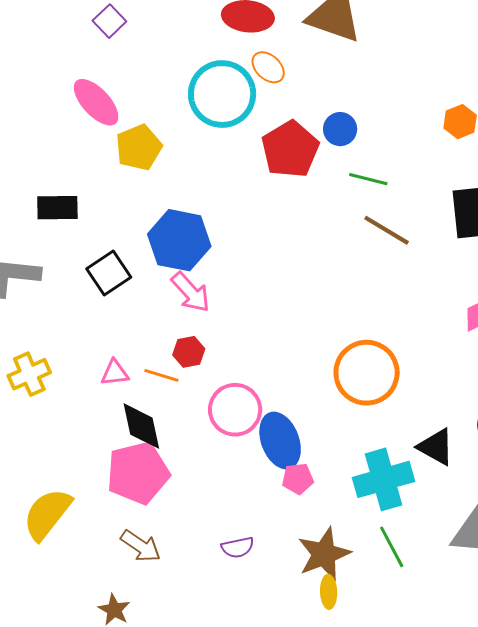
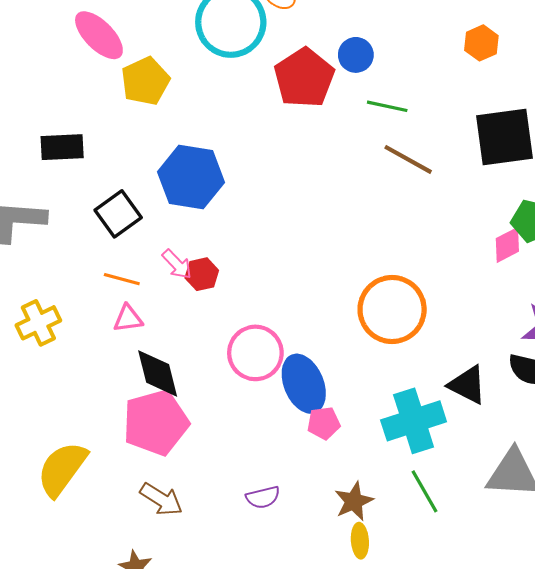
pink arrow: (191, 292) -> (177, 264), moved, size x0.7
red hexagon: (189, 352) -> (202, 274), moved
orange line: (161, 375) -> (122, 279), moved
brown star: (324, 554) -> (354, 501), size x0.7

